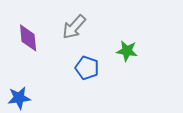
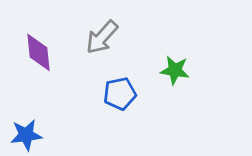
blue pentagon: (87, 68) -> (120, 94), turned -30

